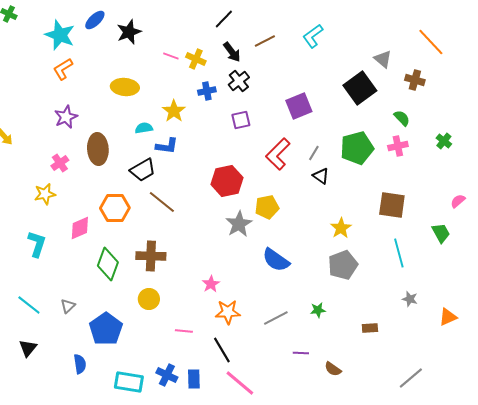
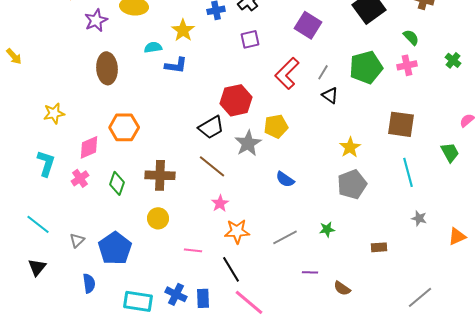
purple square: (299, 106) -> (308, 25), turned -36
purple star: (66, 117) -> (96, 20), moved
pink cross: (60, 163) -> (80, 178), moved
black trapezoid: (143, 170) -> (211, 127), moved
brown line: (162, 202) -> (212, 166), moved
blue semicircle: (276, 260) -> (285, 179), size x0.7
green diamond: (108, 264) -> (117, 183), size x0.7
gray triangle: (68, 306) -> (77, 240), moved

